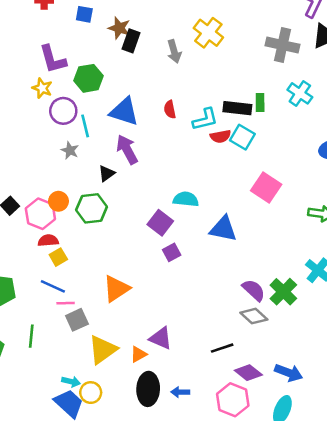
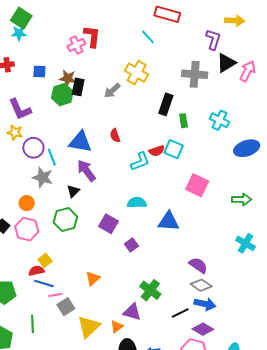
gray arrow: (174, 51) -> (112, 91), turned 72
green hexagon: (88, 78) -> (62, 95), moved
cyan cross: (300, 93) -> (220, 120), moved
black rectangle: (237, 108) -> (166, 104), moved, turned -70
cyan L-shape: (205, 119) -> (140, 162), moved
gray star: (70, 150) -> (43, 177), size x1.5
orange circle: (58, 201) -> (27, 203), moved
purple square: (160, 223) -> (109, 224), moved
red semicircle: (48, 240) -> (36, 271), moved
orange triangle: (116, 289) -> (93, 278), size x0.7
green cross: (283, 292) -> (150, 290), moved
blue arrow: (289, 373) -> (205, 304), moved

